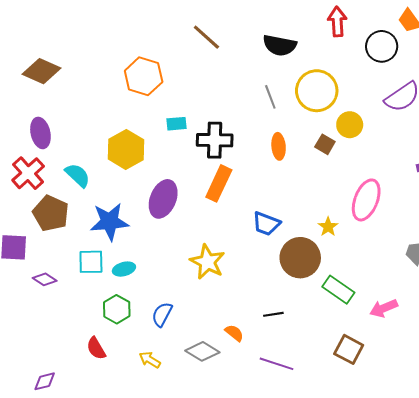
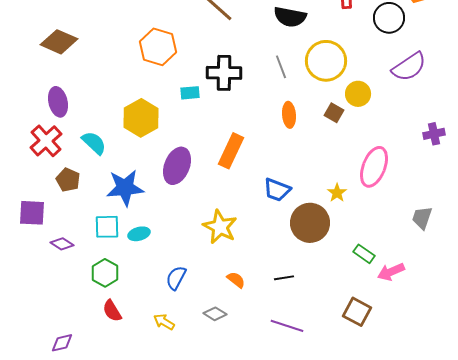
black cross: (215, 140) -> (224, 73), moved
brown pentagon: (51, 213) -> (68, 180), size x0.7
green rectangle: (338, 290) -> (364, 254), moved, size x0.7
green hexagon: (117, 309) -> (105, 273), moved
orange semicircle: (234, 333) -> (236, 280), moved
gray diamond: (202, 351) -> (215, 314), size x0.7

